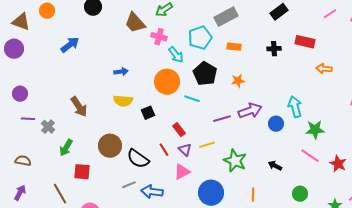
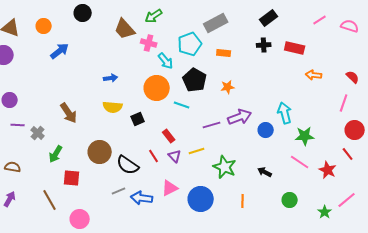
orange circle: (47, 11) -> (44, 26), moved
black cross: (274, 49) -> (264, 45), moved
pink triangle: (182, 172) -> (170, 188), moved

